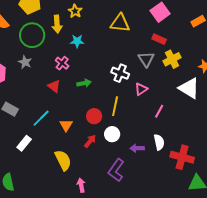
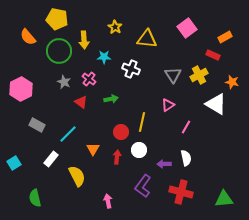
yellow star: (75, 11) -> (115, 27), moved
red rectangle: (159, 39) -> (213, 55), moved
gray star: (25, 62) -> (64, 82), moved
white cross: (120, 73) -> (131, 69), moved
orange triangle: (66, 125) -> (93, 149), moved
red arrow: (90, 141) -> (117, 157), turned -32
red cross: (182, 157) -> (181, 192), moved
yellow semicircle: (63, 160) -> (77, 176), moved

